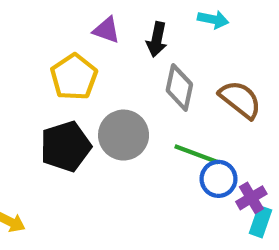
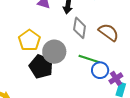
yellow pentagon: (74, 77) -> (29, 40), moved
black pentagon: (66, 146) -> (41, 66), moved, turned -30

